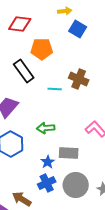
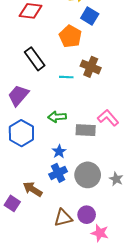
orange pentagon: (42, 49) -> (70, 36), moved, turned 30
gray rectangle: (69, 153) -> (86, 130), moved

